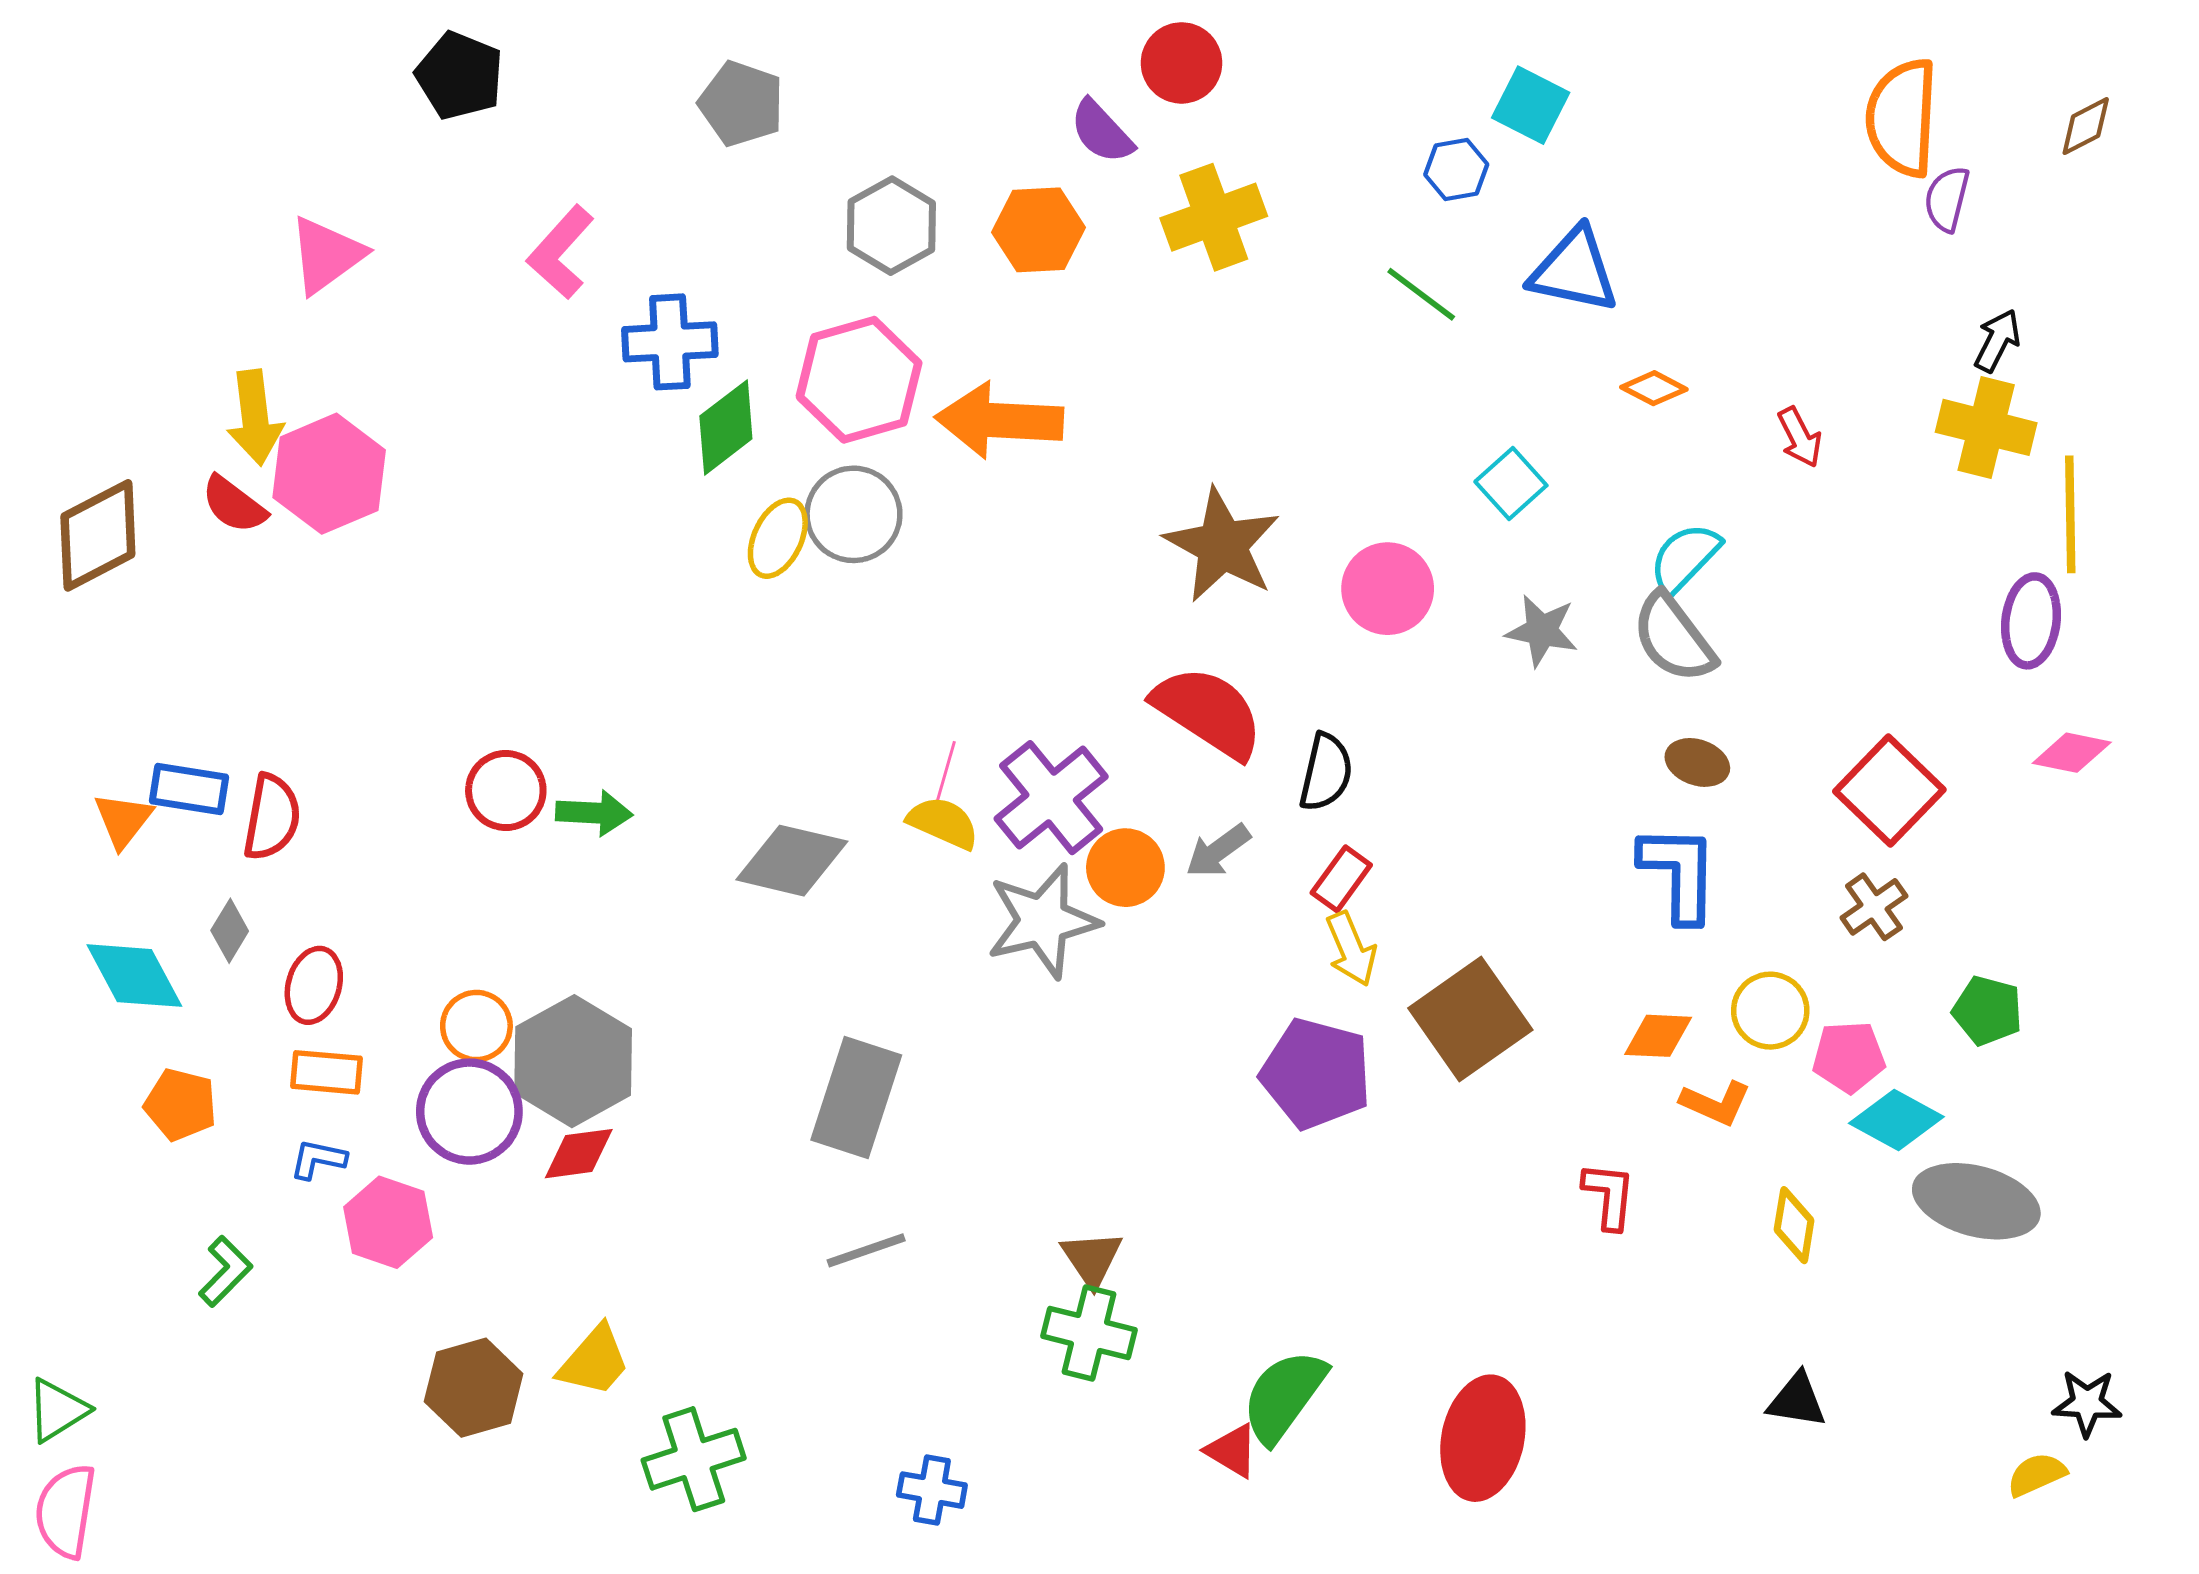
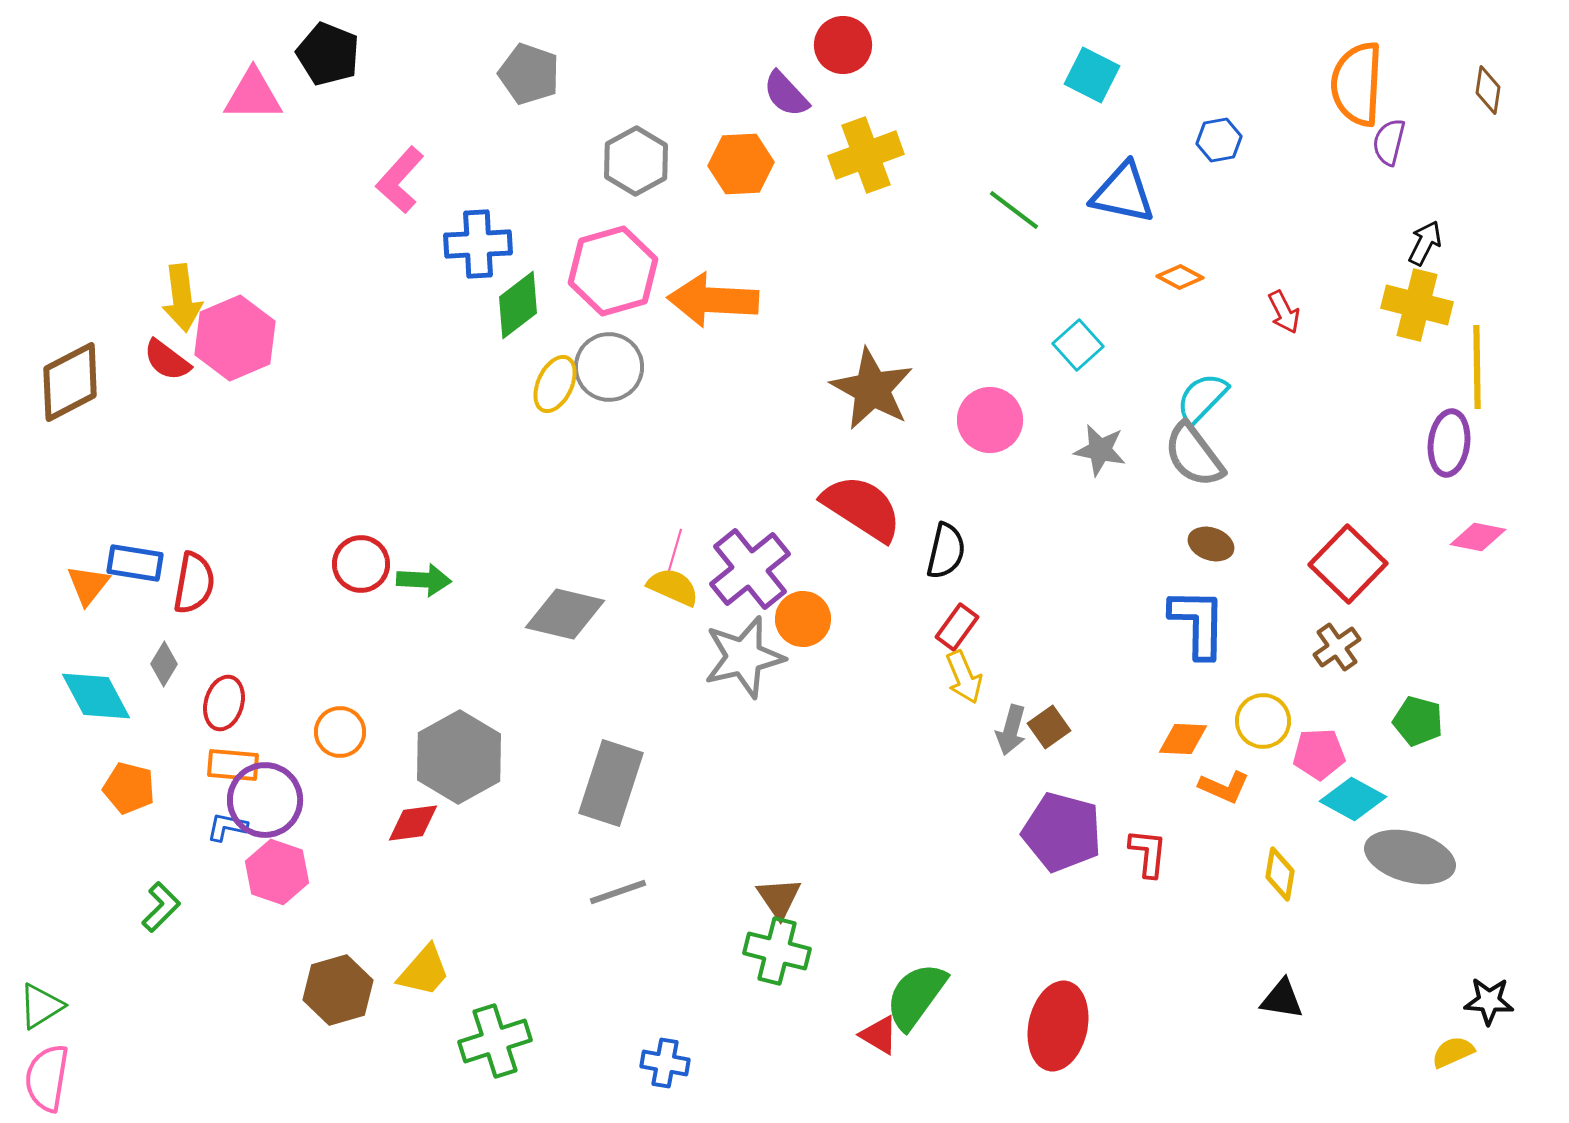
brown diamond: (2086, 126) -> (1488, 90), turned -54
blue hexagon: (1456, 170) -> (1219, 140), moved
pink triangle: (326, 255) -> (253, 95), moved, turned 36
gray arrow: (1218, 851) -> (1011, 730), moved, turned -39
brown square: (1470, 1019) -> (1049, 727), size x0.5
gray hexagon: (573, 1061) -> (459, 757), moved
purple pentagon: (1316, 1074) -> (1062, 832), moved
purple circle: (469, 1112) -> (265, 800), moved

